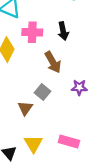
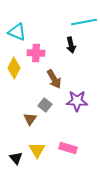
black arrow: (63, 31) -> (71, 45), moved
purple star: (79, 87) -> (77, 101), size x1.5

